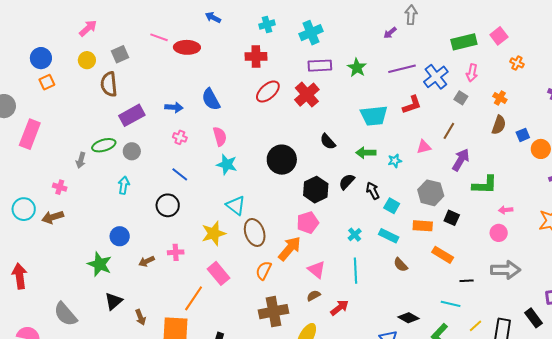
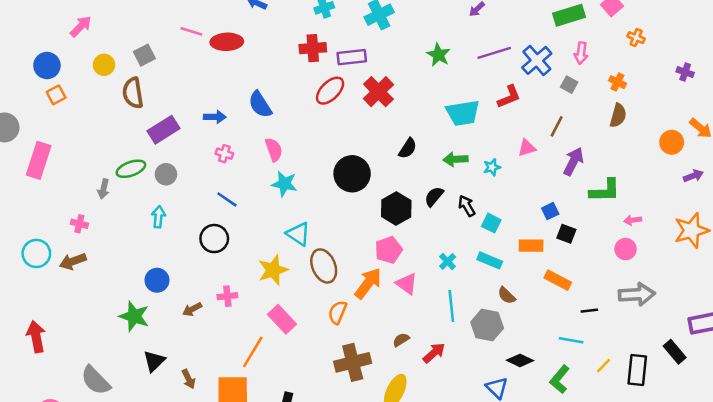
pink arrow: (88, 28) -> (81, 26), moved
purple rectangle: (320, 66) -> (352, 57), moved
blue square: (523, 135) -> (550, 211), moved
black semicircle: (328, 142) -> (408, 148), turned -102
gray hexagon: (431, 193) -> (487, 325), moved
pink triangle: (317, 270) -> (407, 284), moved

